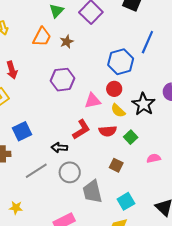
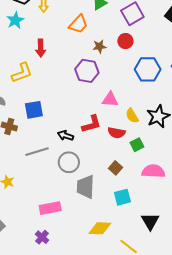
brown star: (67, 42) -> (99, 46), moved
red circle: (114, 89) -> (125, 41), moved
pink semicircle: (154, 158) -> (153, 171), size x1.6
cyan square: (126, 201) -> (122, 197), moved

